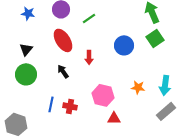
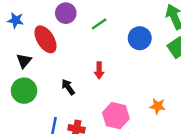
blue star: (28, 13) -> (16, 20), moved
red ellipse: (63, 40) -> (45, 39), moved
blue circle: (124, 45) -> (140, 38), moved

